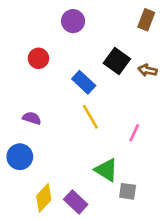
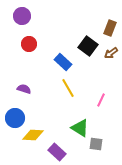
brown rectangle: (146, 20) -> (110, 28), moved
purple circle: (73, 21) -> (22, 16), moved
brown arrow: (147, 70) -> (111, 53), turned -48
yellow diamond: (44, 198) -> (33, 135), moved, turned 50

